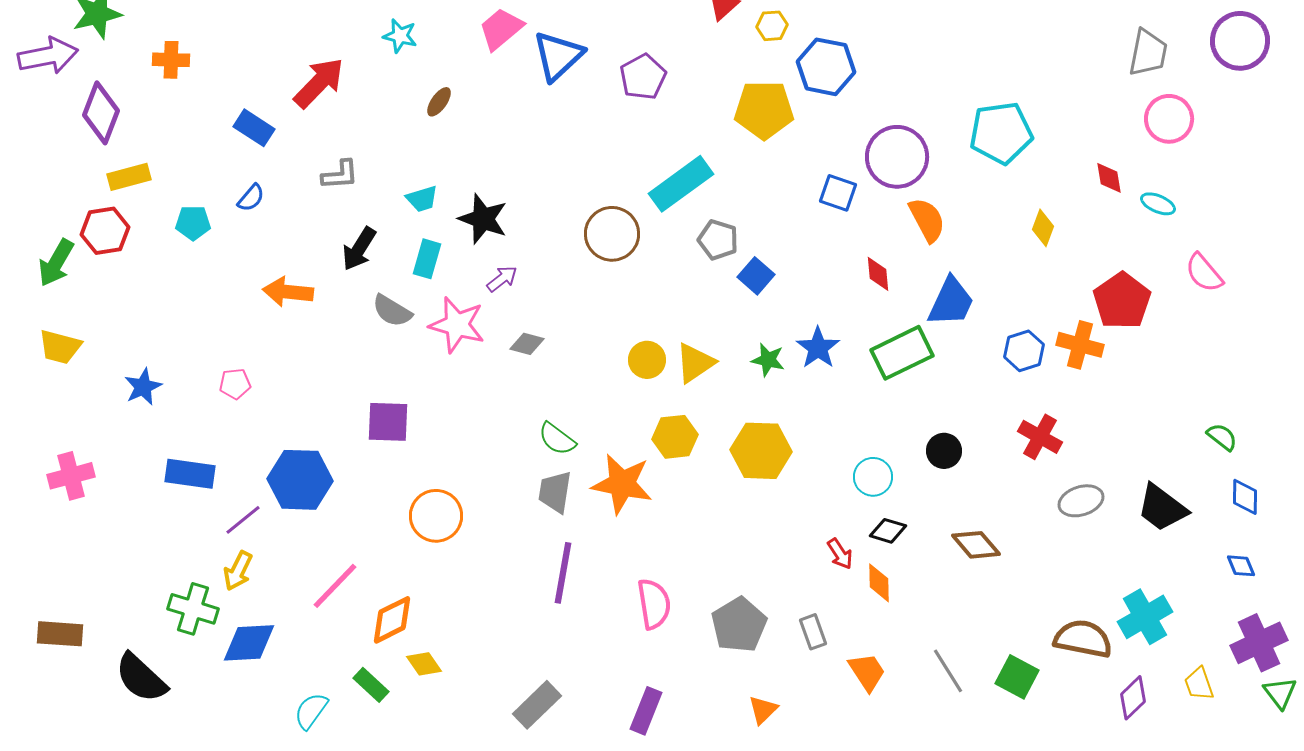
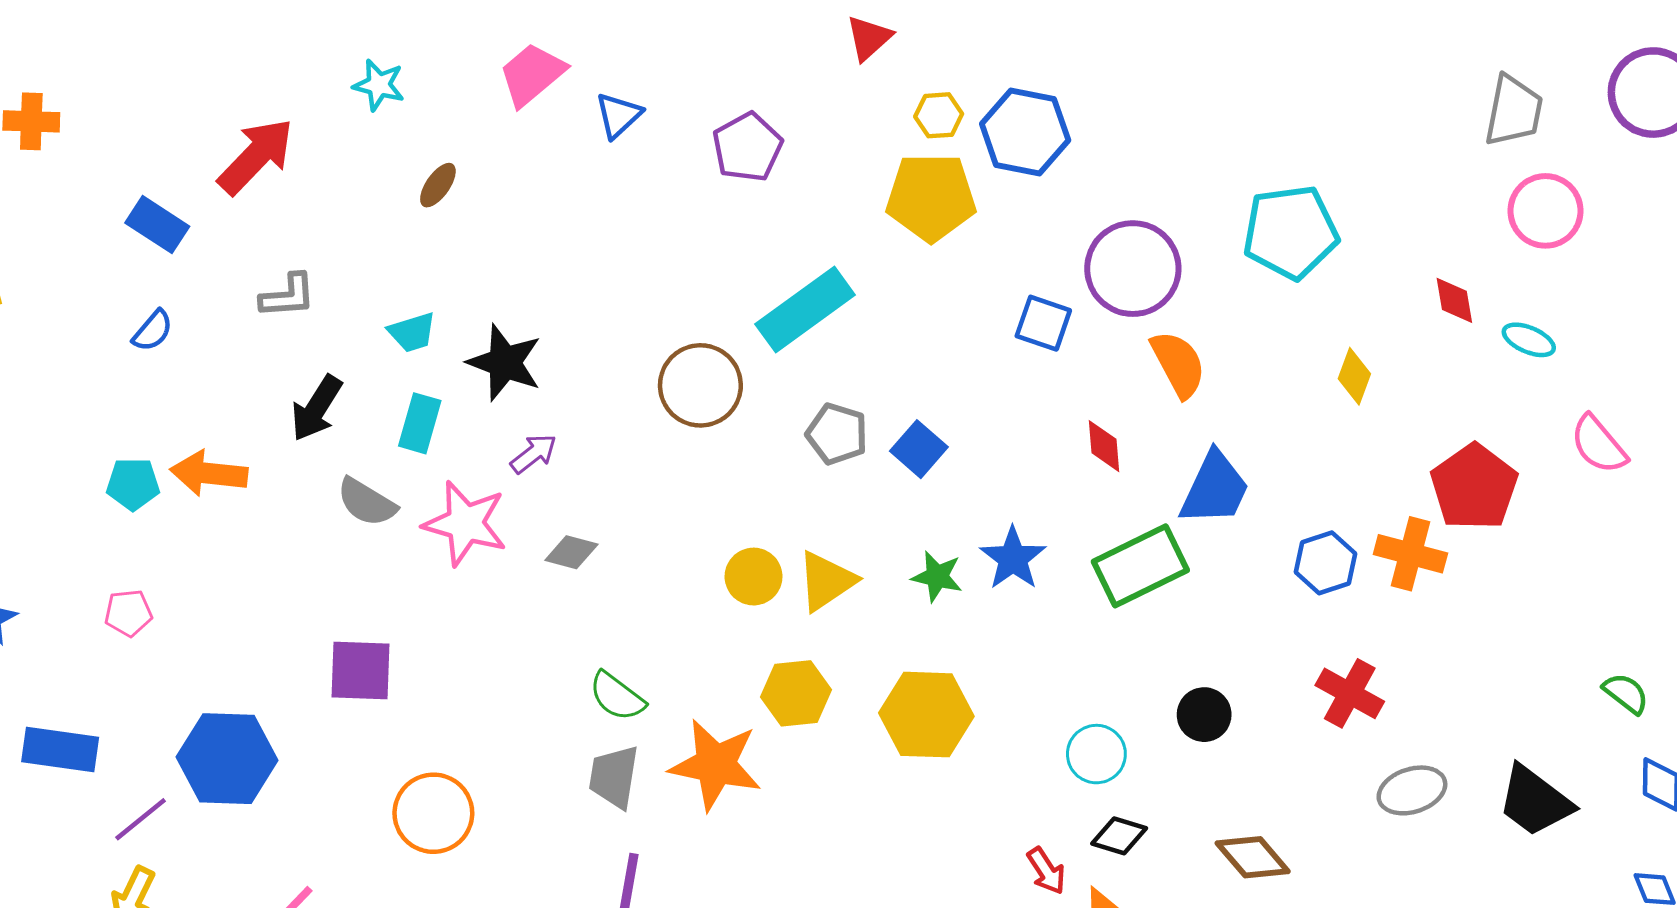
yellow hexagon: (772, 26) -> (939, 115), moved
blue triangle: (558, 56) -> (618, 115), size x0.6
cyan pentagon: (193, 223) -> (133, 484), moved
gray pentagon: (718, 240) -> (837, 434), moved

